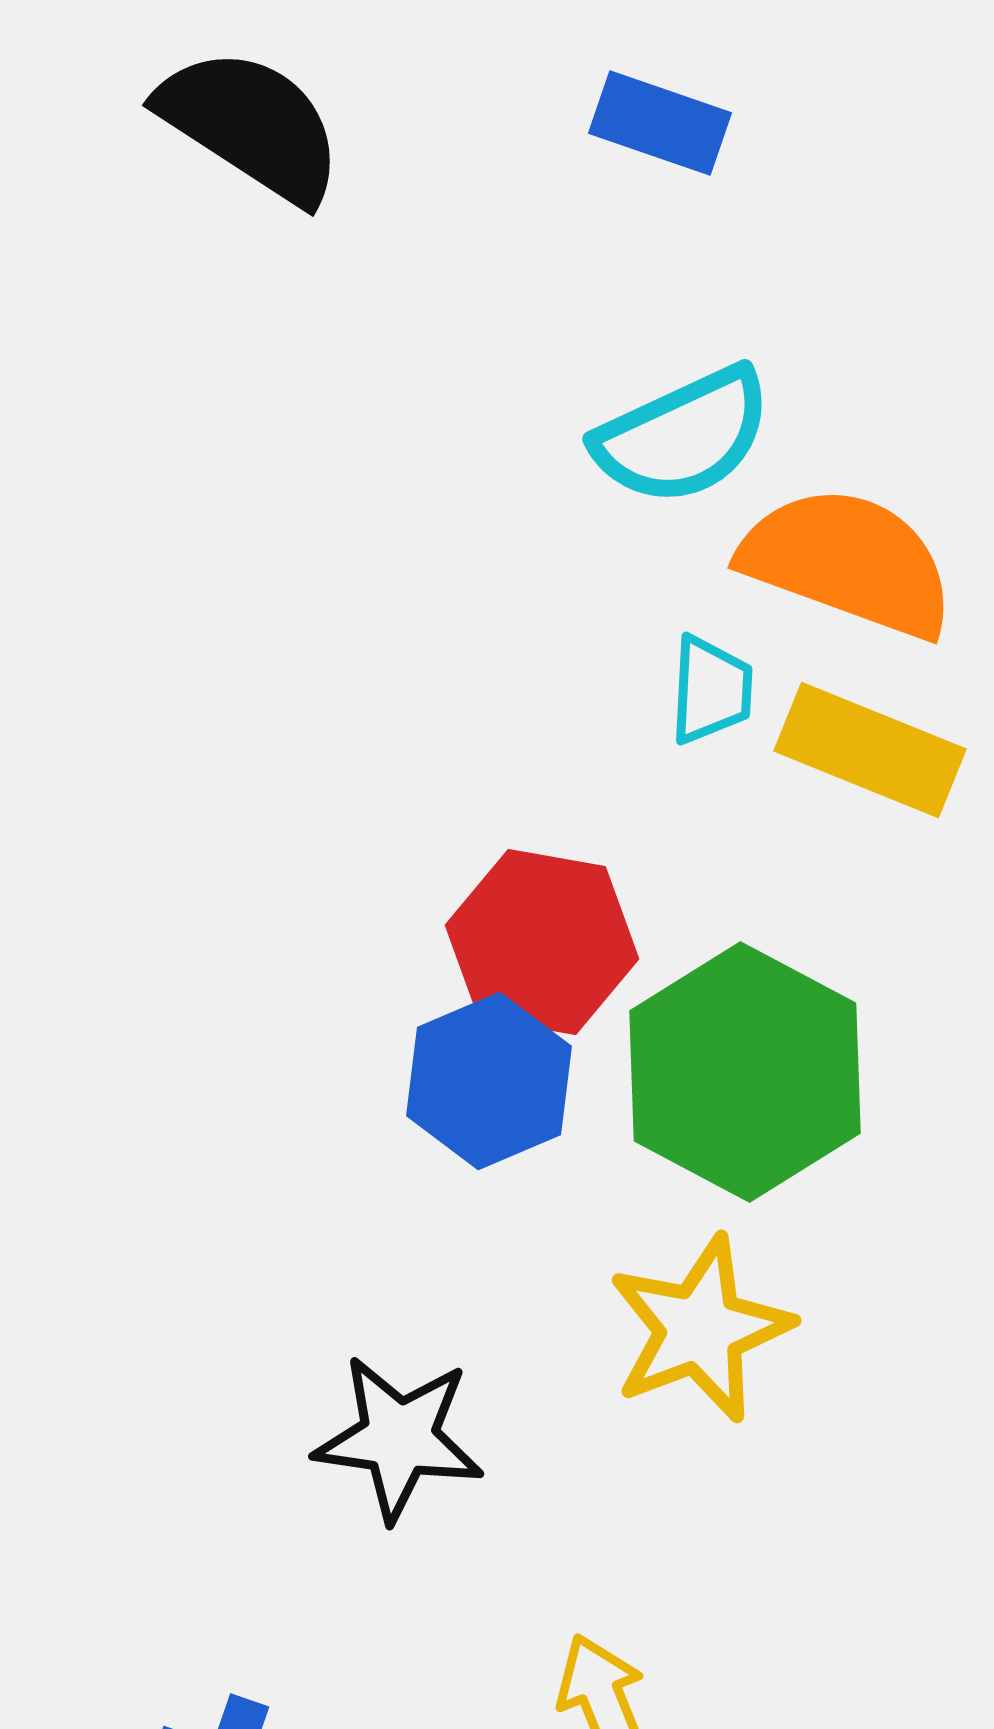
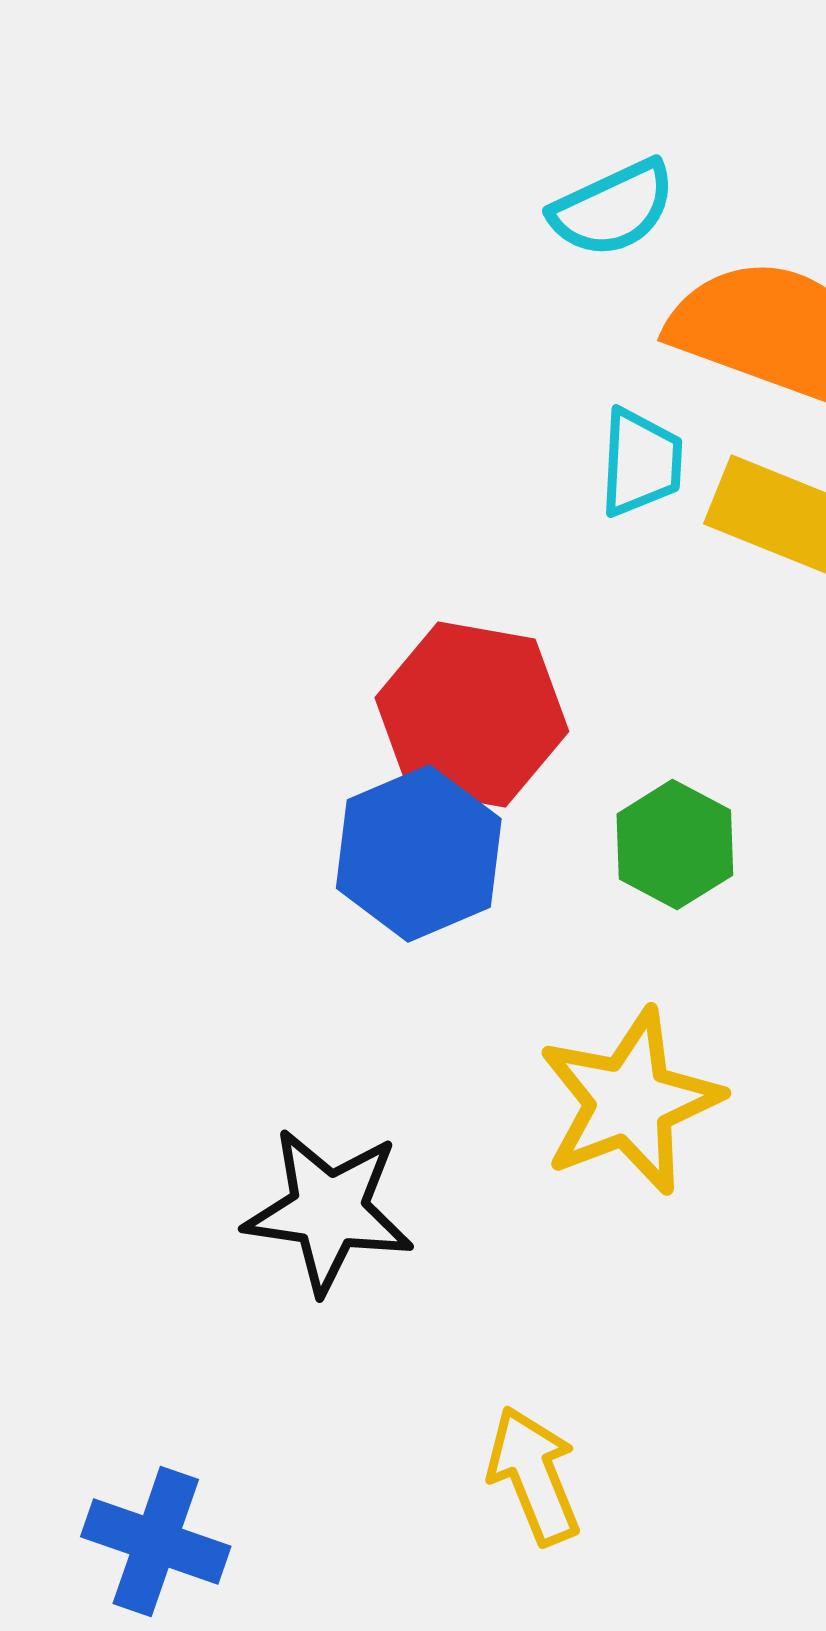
cyan semicircle: (683, 436) -> (613, 209), size x0.7
green hexagon: (745, 1072) -> (675, 845), size x0.5

